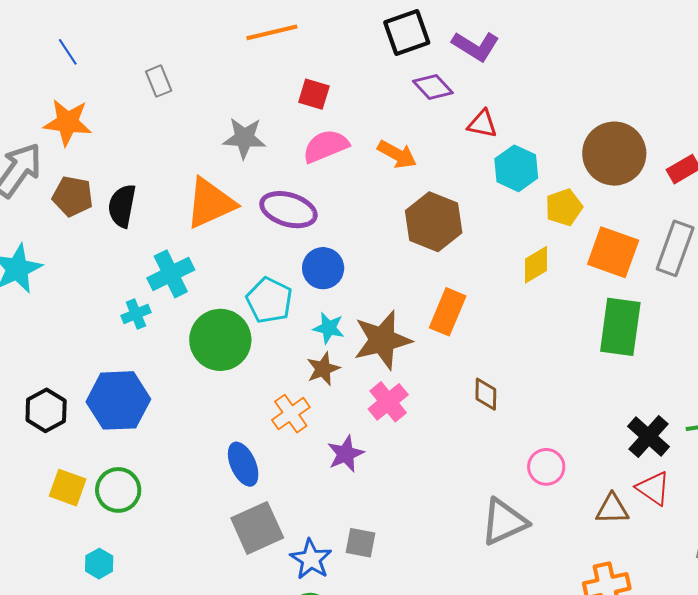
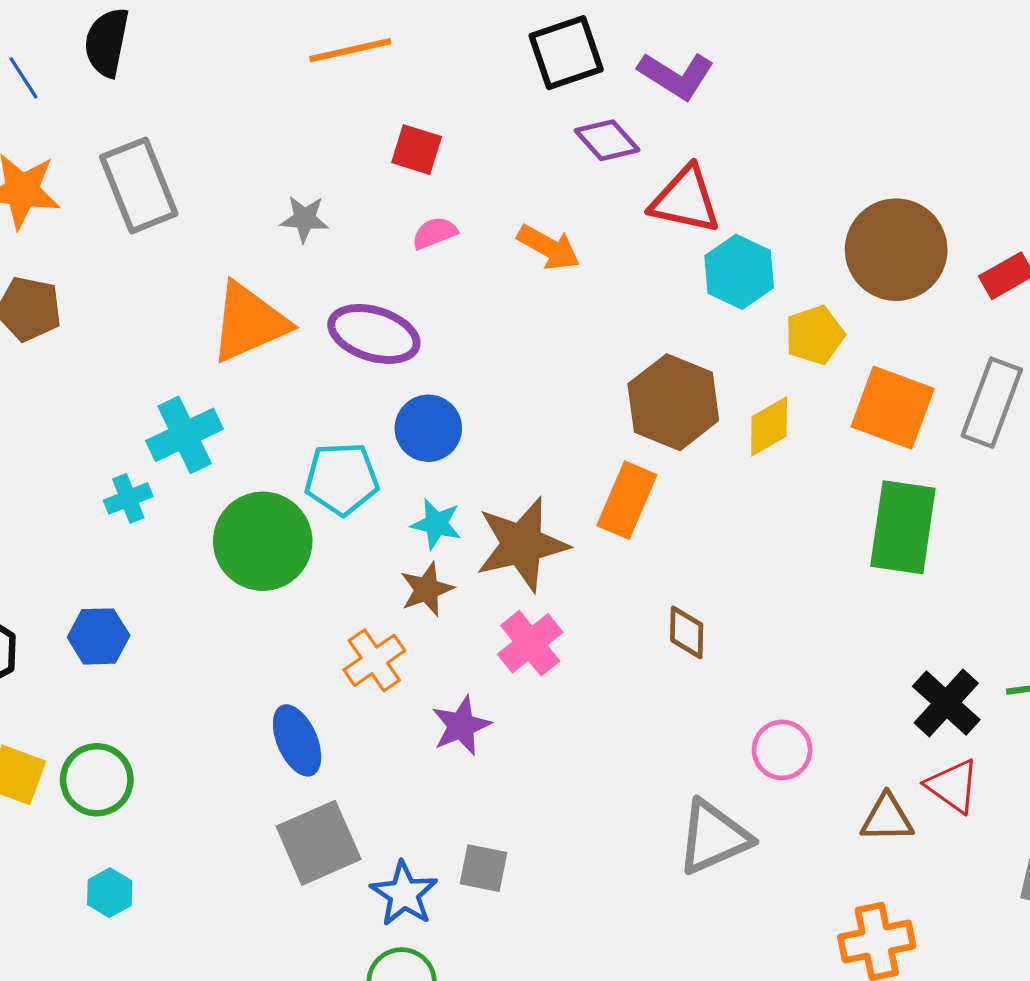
gray rectangle: (159, 81) -> (139, 185), moved, size x1.8
red triangle: (482, 124) -> (685, 200), size x1.5
gray star: (244, 138) -> (304, 219), size x0.7
pink semicircle: (326, 146) -> (435, 233), size x0.6
black semicircle: (122, 206) -> (107, 42), moved
brown hexagon: (434, 222) -> (673, 402), moved
cyan pentagon: (269, 300) -> (342, 479), turned -30
blue hexagon: (118, 400) -> (99, 636), size x0.6
cyan hexagon: (99, 564) -> (110, 893), moved

